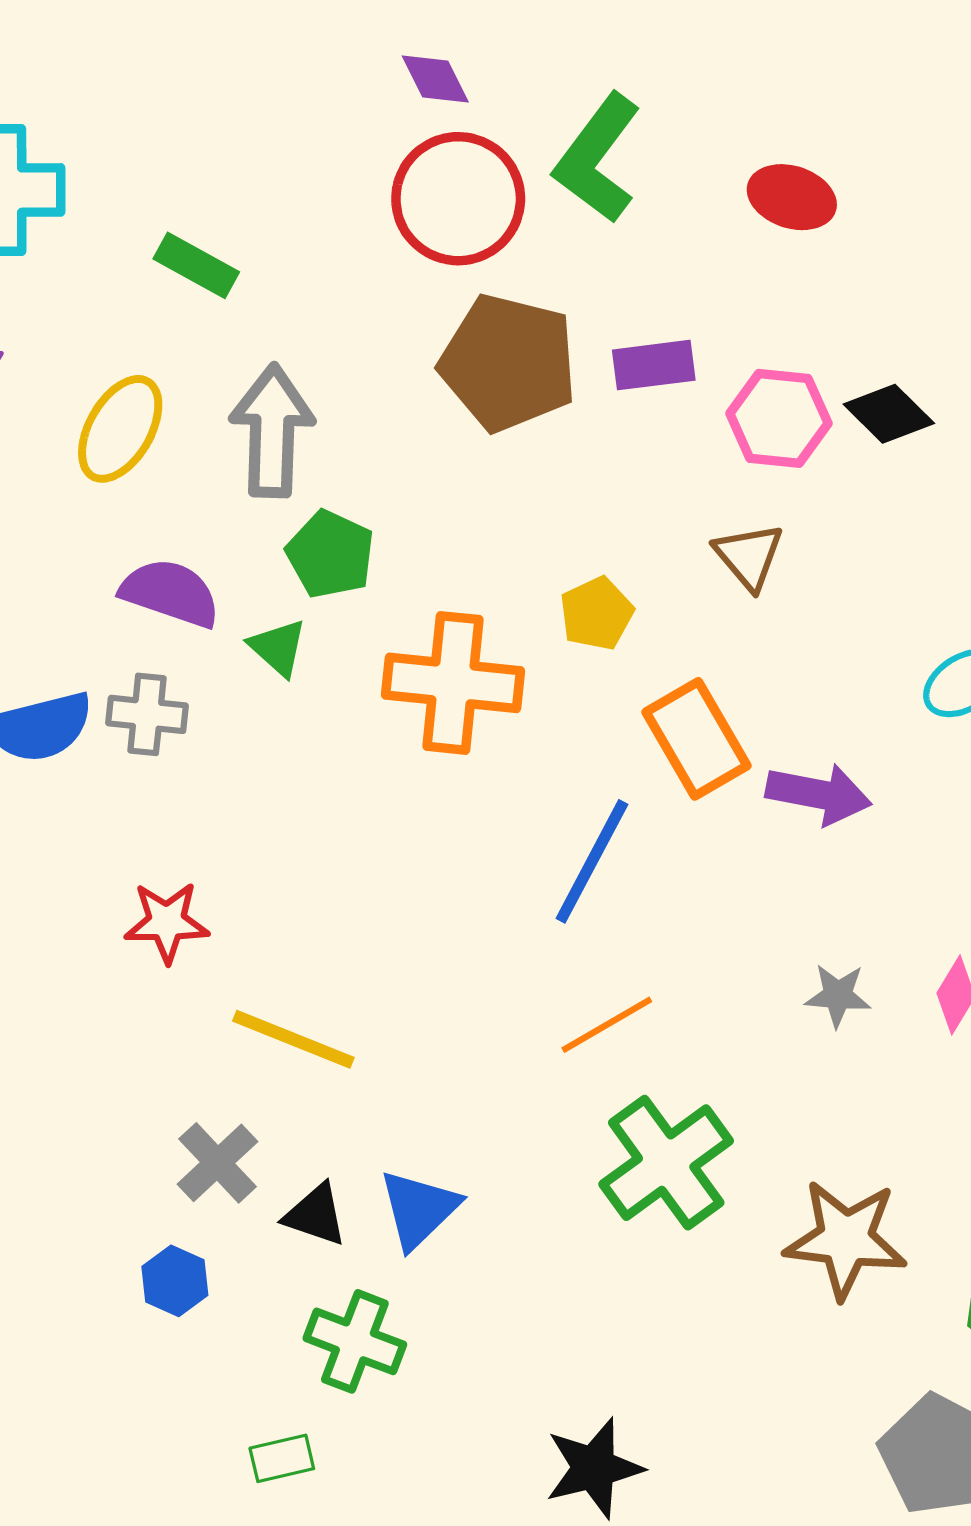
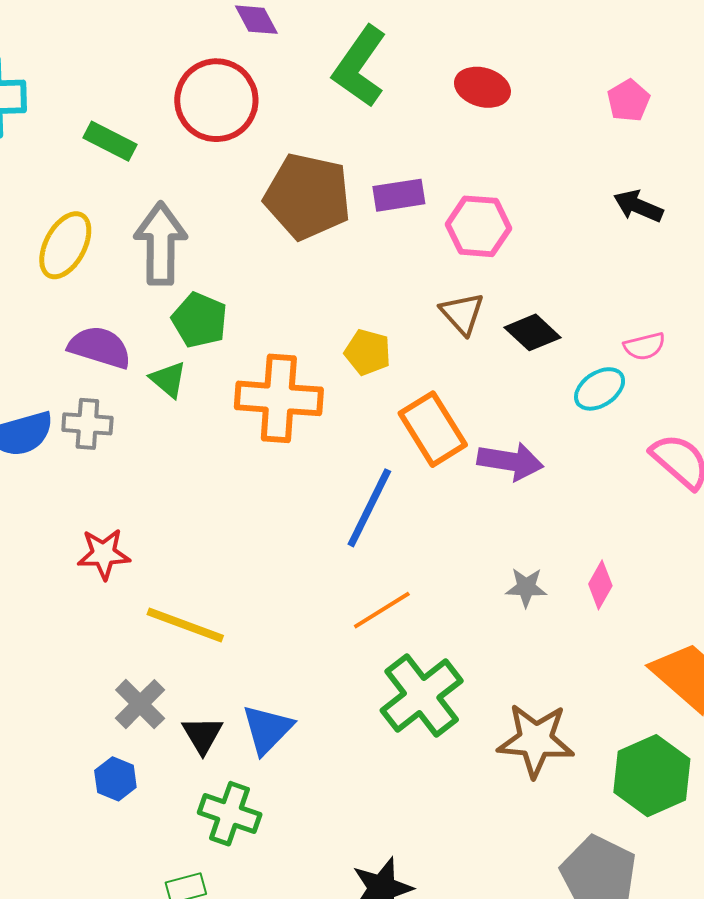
red circle: (458, 199) -> (216, 100), moved
black diamond: (889, 414) -> (532, 332), moved
yellow pentagon: (596, 614) -> (368, 352), turned -30
black triangle: (315, 1215) -> (202, 735), turned 42

